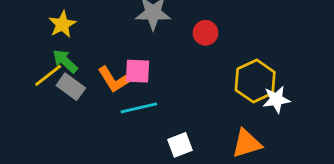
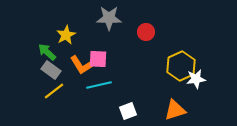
yellow star: (62, 24) -> (66, 35), moved
yellow line: (48, 75) -> (54, 91), moved

